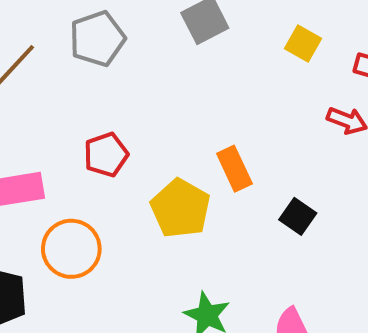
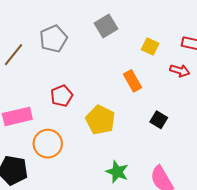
yellow square: (303, 44) -> (150, 46), moved
orange rectangle: (234, 169) -> (132, 81), moved

